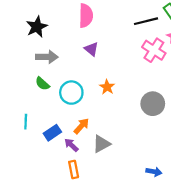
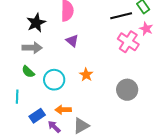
black star: (37, 27) -> (36, 23), moved
cyan line: (26, 122) -> (17, 97), moved
orange arrow: (81, 126) -> (63, 110), turned -133

